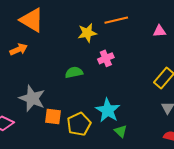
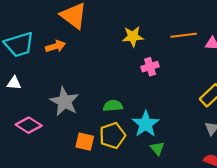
orange line: (116, 20) -> (184, 35), moved
green semicircle: (74, 72) -> (113, 106), moved
orange square: (53, 117) -> (85, 142), moved

